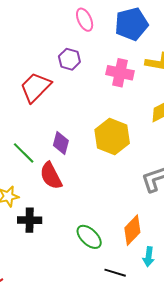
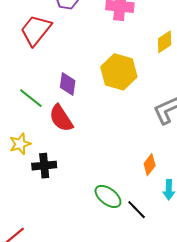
orange diamond: (132, 230) -> (150, 165), size x0.7
green ellipse: (89, 237) -> (108, 196), moved
black line: (115, 273) -> (137, 210), turned 35

